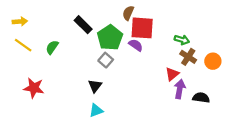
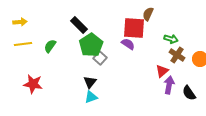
brown semicircle: (128, 13) -> (148, 14), moved
green pentagon: (110, 38) -> (91, 45), moved
yellow line: (23, 45) -> (23, 44), turned -42
black semicircle: (201, 98) -> (189, 93), turned -133
cyan triangle: (96, 110) -> (91, 97), moved

